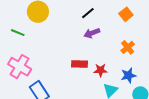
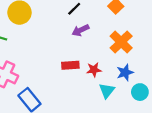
orange cross: (128, 47) -> (121, 42), size x1.5

